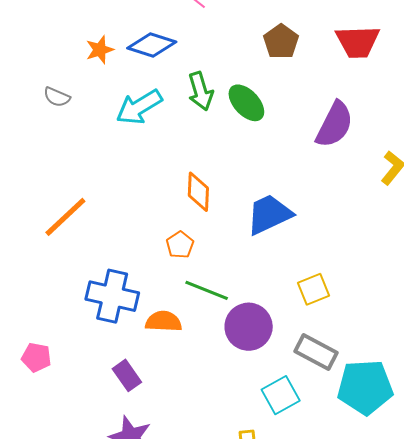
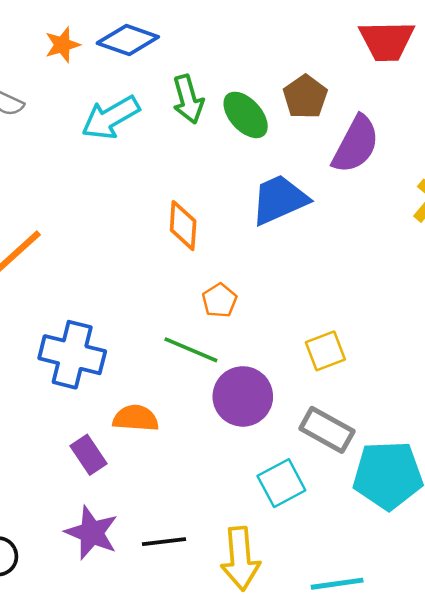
brown pentagon: (281, 42) -> (305, 97), moved
blue trapezoid: (269, 214) -> (279, 200), moved
orange pentagon: (180, 245) -> (219, 300), moved
orange semicircle: (164, 321) -> (136, 418), moved

